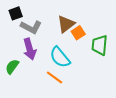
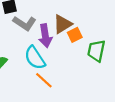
purple arrow: (30, 49) -> (45, 36), moved
cyan semicircle: (60, 57) -> (35, 58), moved

